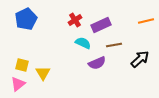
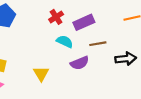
black arrow: (140, 59) -> (126, 59), turned 36
yellow triangle: (43, 73) -> (41, 74), moved

